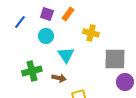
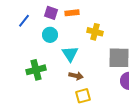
orange rectangle: (68, 14) -> (72, 13), turned 48
brown arrow: (59, 78) -> (76, 76), moved

